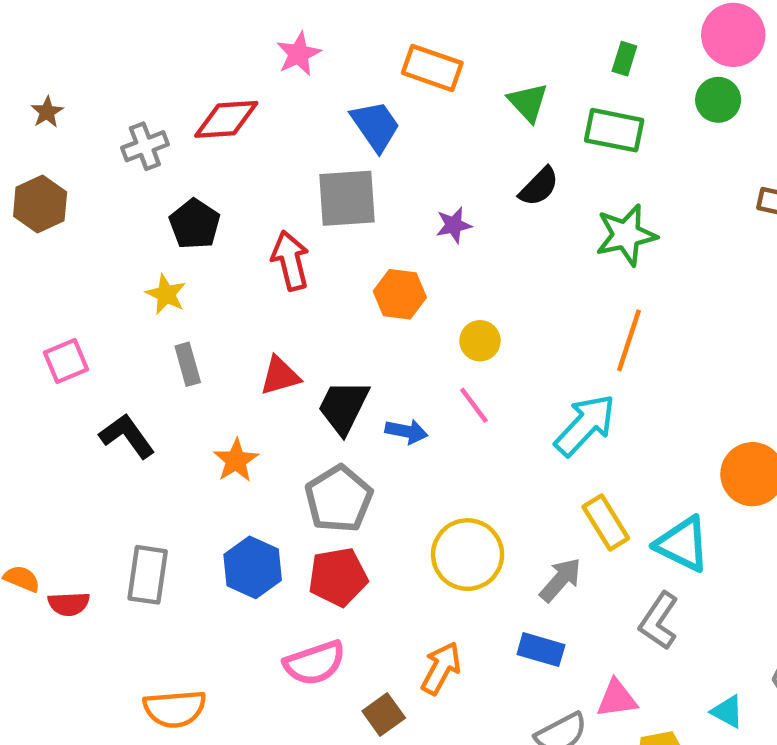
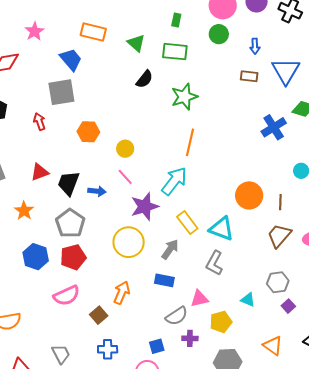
purple star: (454, 225) -> (145, 206), moved, size x1.8
red arrow: (290, 261) -> (39, 122), size x0.7

